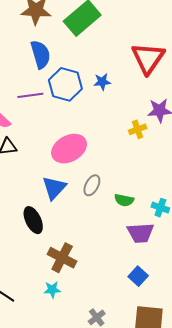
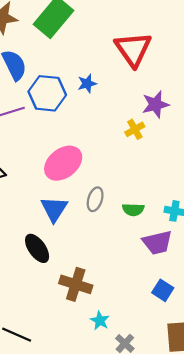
cyan star: (52, 290) -> (100, 321), moved, turned -30

